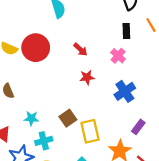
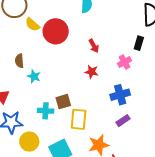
cyan star: (31, 118) -> (34, 76), moved
purple rectangle: (138, 127) -> (123, 121), moved
cyan cross: (44, 141) -> (46, 111), moved

